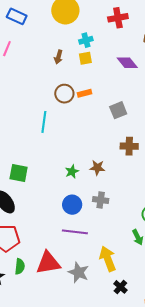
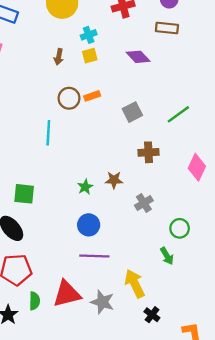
gray cross: (101, 200) -> (144, 203), moved, turned -35

